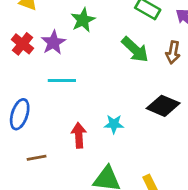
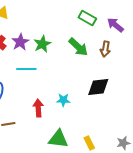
green star: (83, 20) -> (42, 44), moved
black diamond: (163, 106) -> (98, 87), turned -30

